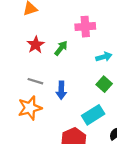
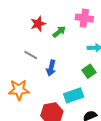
orange star: (30, 108) -> (19, 90), moved

